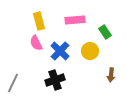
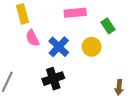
yellow rectangle: (39, 21) -> (23, 14), moved
brown arrow: (111, 75) -> (119, 87), moved

